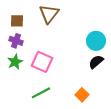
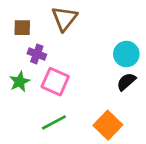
purple cross: (16, 41) -> (37, 54), moved
orange square: (82, 95) -> (108, 125), size x1.5

